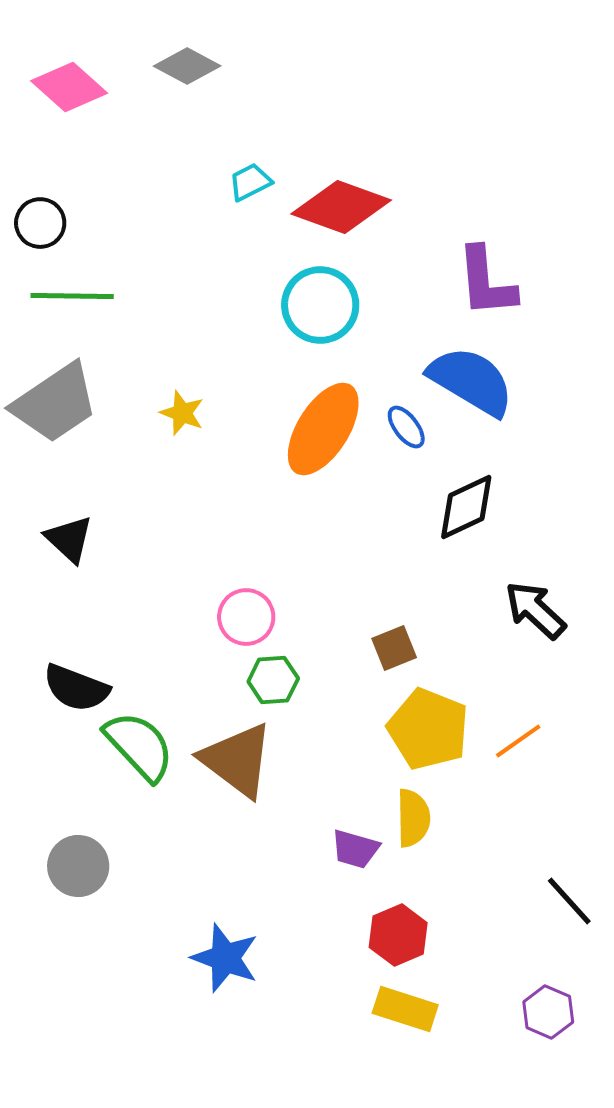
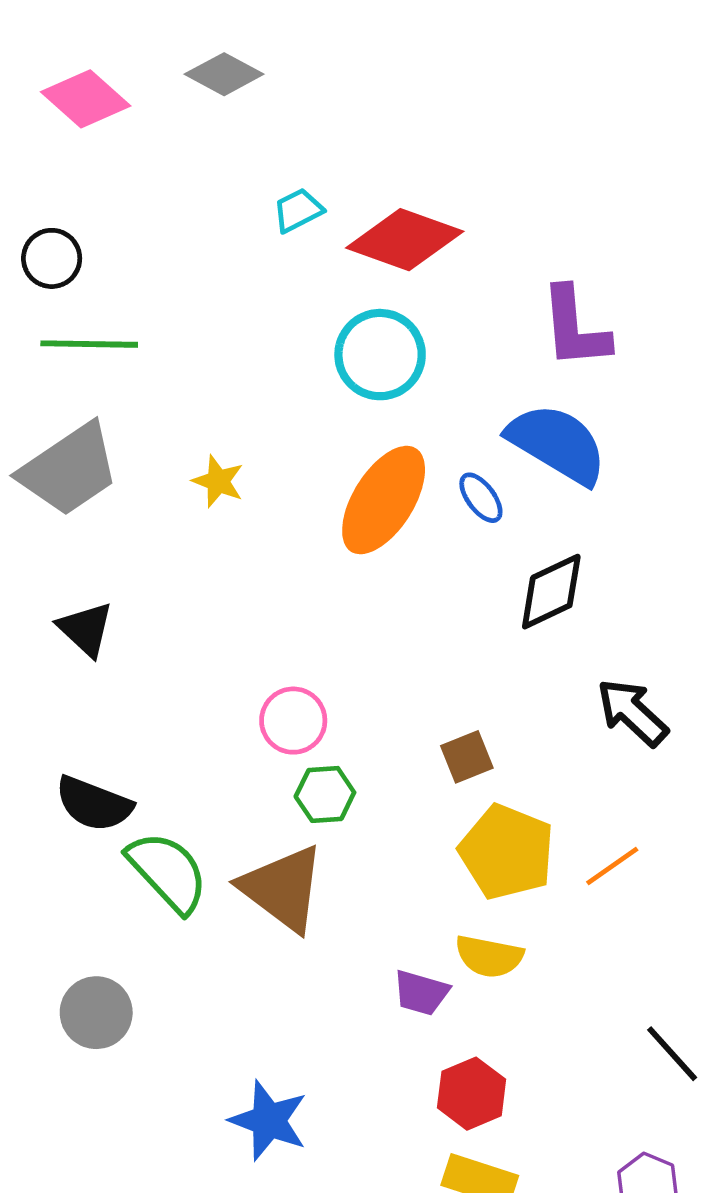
yellow semicircle: (413, 818) -> (489, 956), turned 102

